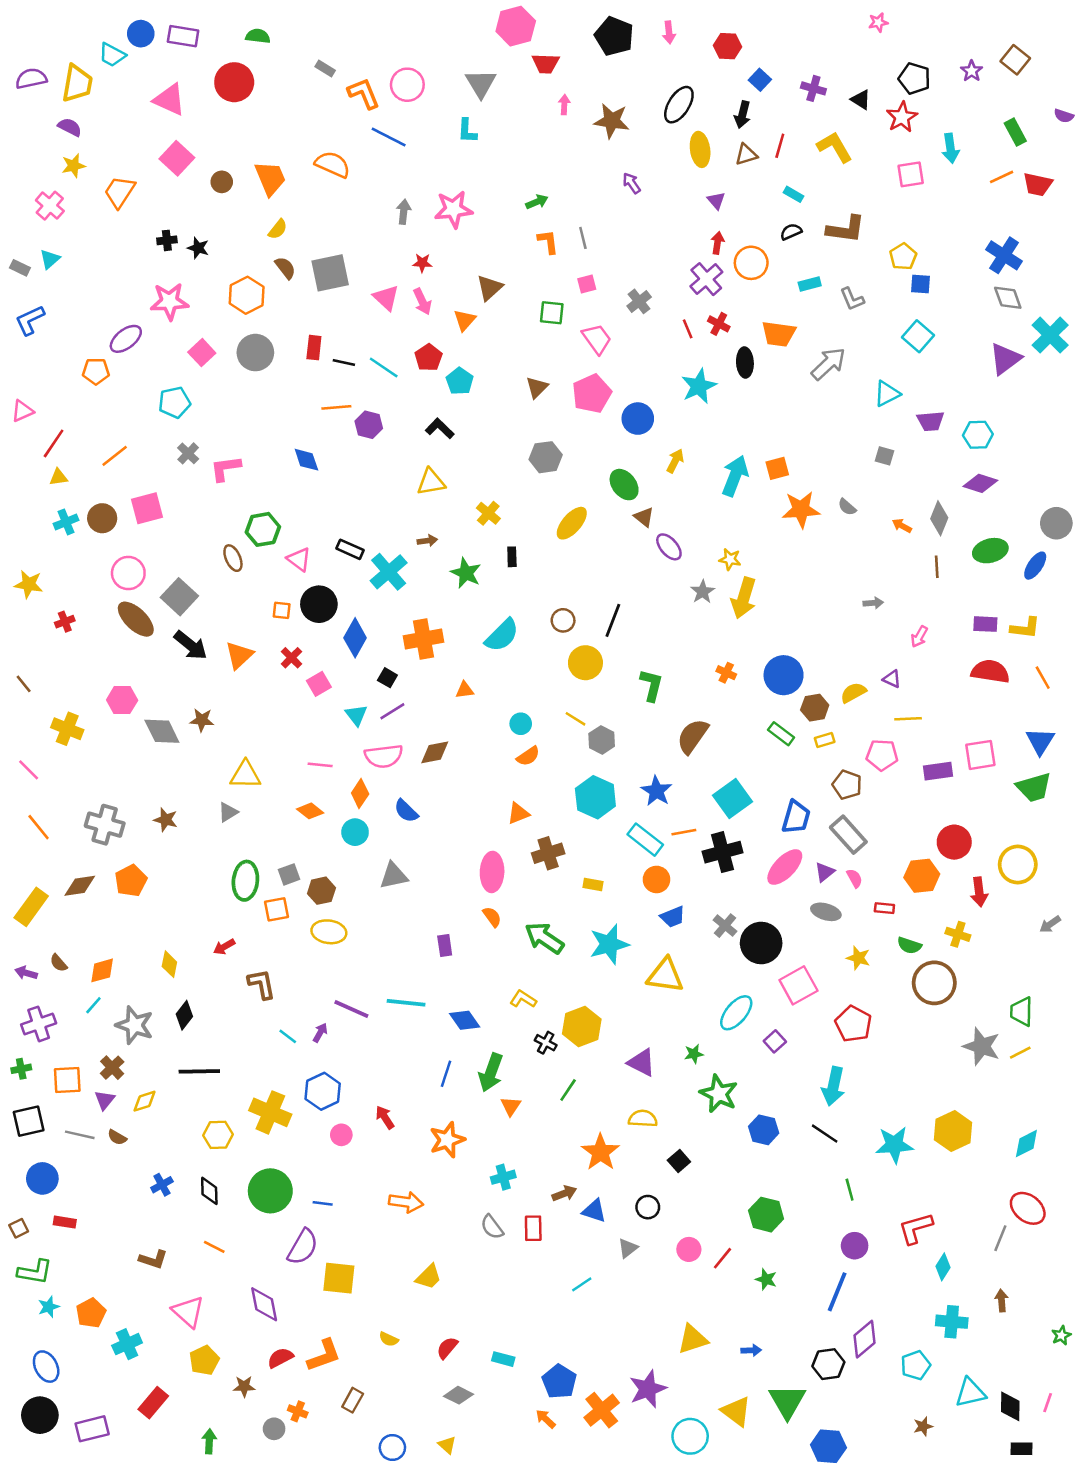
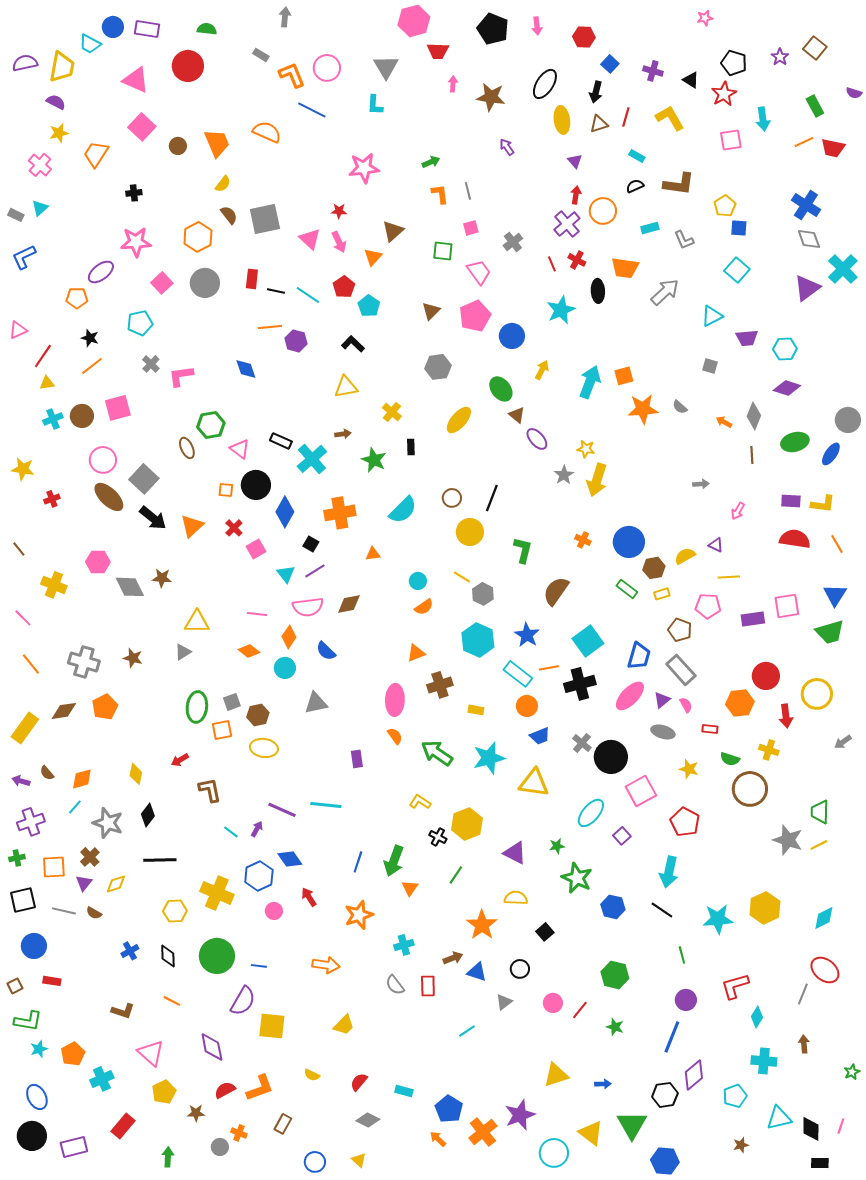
gray arrow: (404, 212) -> (285, 17), moved
black star: (198, 248) -> (90, 338), moved
blue diamond: (465, 1020) -> (290, 859), moved

